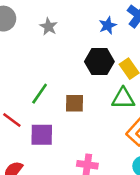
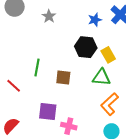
green line: (40, 94) -> (37, 68), turned -30
purple square: (42, 135) -> (48, 111), moved

